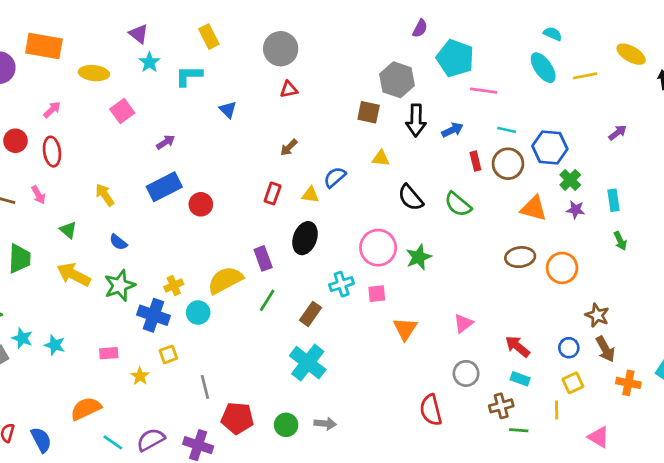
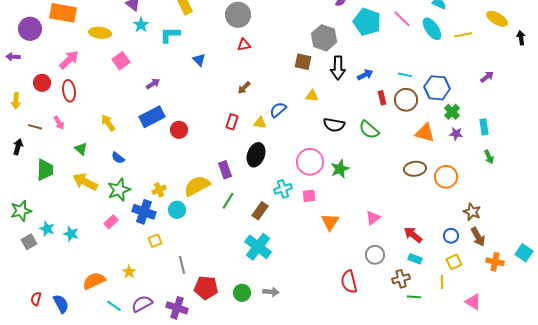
pink line: (484, 91) -> (402, 19), moved, turned 36
pink arrow: (52, 110) -> (69, 60), size x1.5
black semicircle: (411, 198) -> (334, 125), turned -40
pink rectangle: (109, 353) -> (111, 222), moved, turned -40
yellow star: (140, 376) -> (129, 272), moved

